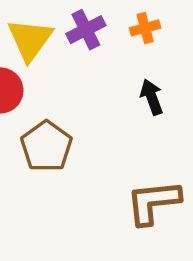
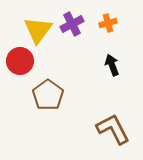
brown L-shape: (153, 202) -> (113, 129), turned 69

